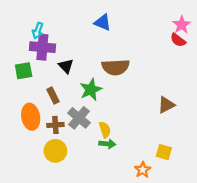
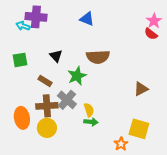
cyan arrow: (38, 31) -> (23, 26), moved, turned 88
purple cross: (42, 47) -> (36, 17), moved
brown rectangle: (53, 95) -> (45, 81), turned -32
orange ellipse: (31, 117) -> (22, 118), moved
brown cross: (55, 125) -> (47, 106), size x1.5
yellow square: (164, 152) -> (139, 129), size x1.5

